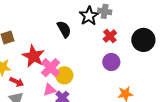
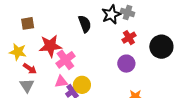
red star: (33, 56) -> (50, 46), turned 30
yellow circle: (64, 75) -> (82, 85), moved

